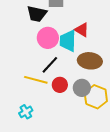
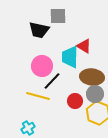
pink circle: (48, 38) -> (42, 66), moved
red circle: (60, 85) -> (75, 101), moved
gray circle: (82, 88) -> (95, 94), moved

